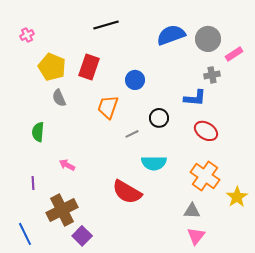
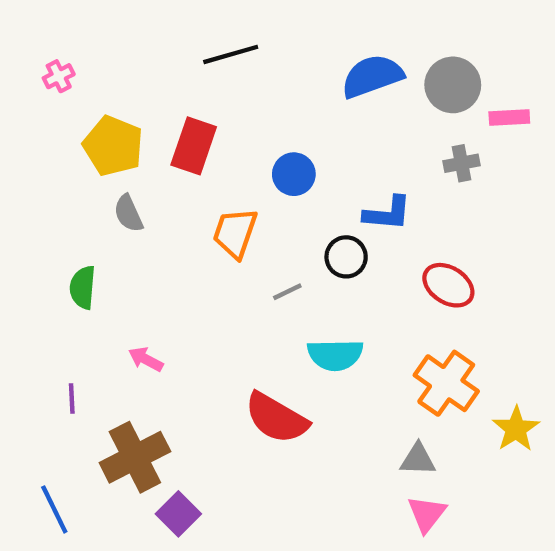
pink rectangle: (234, 54) -> (509, 118), turned 30
blue L-shape: (195, 98) -> (387, 213), moved

